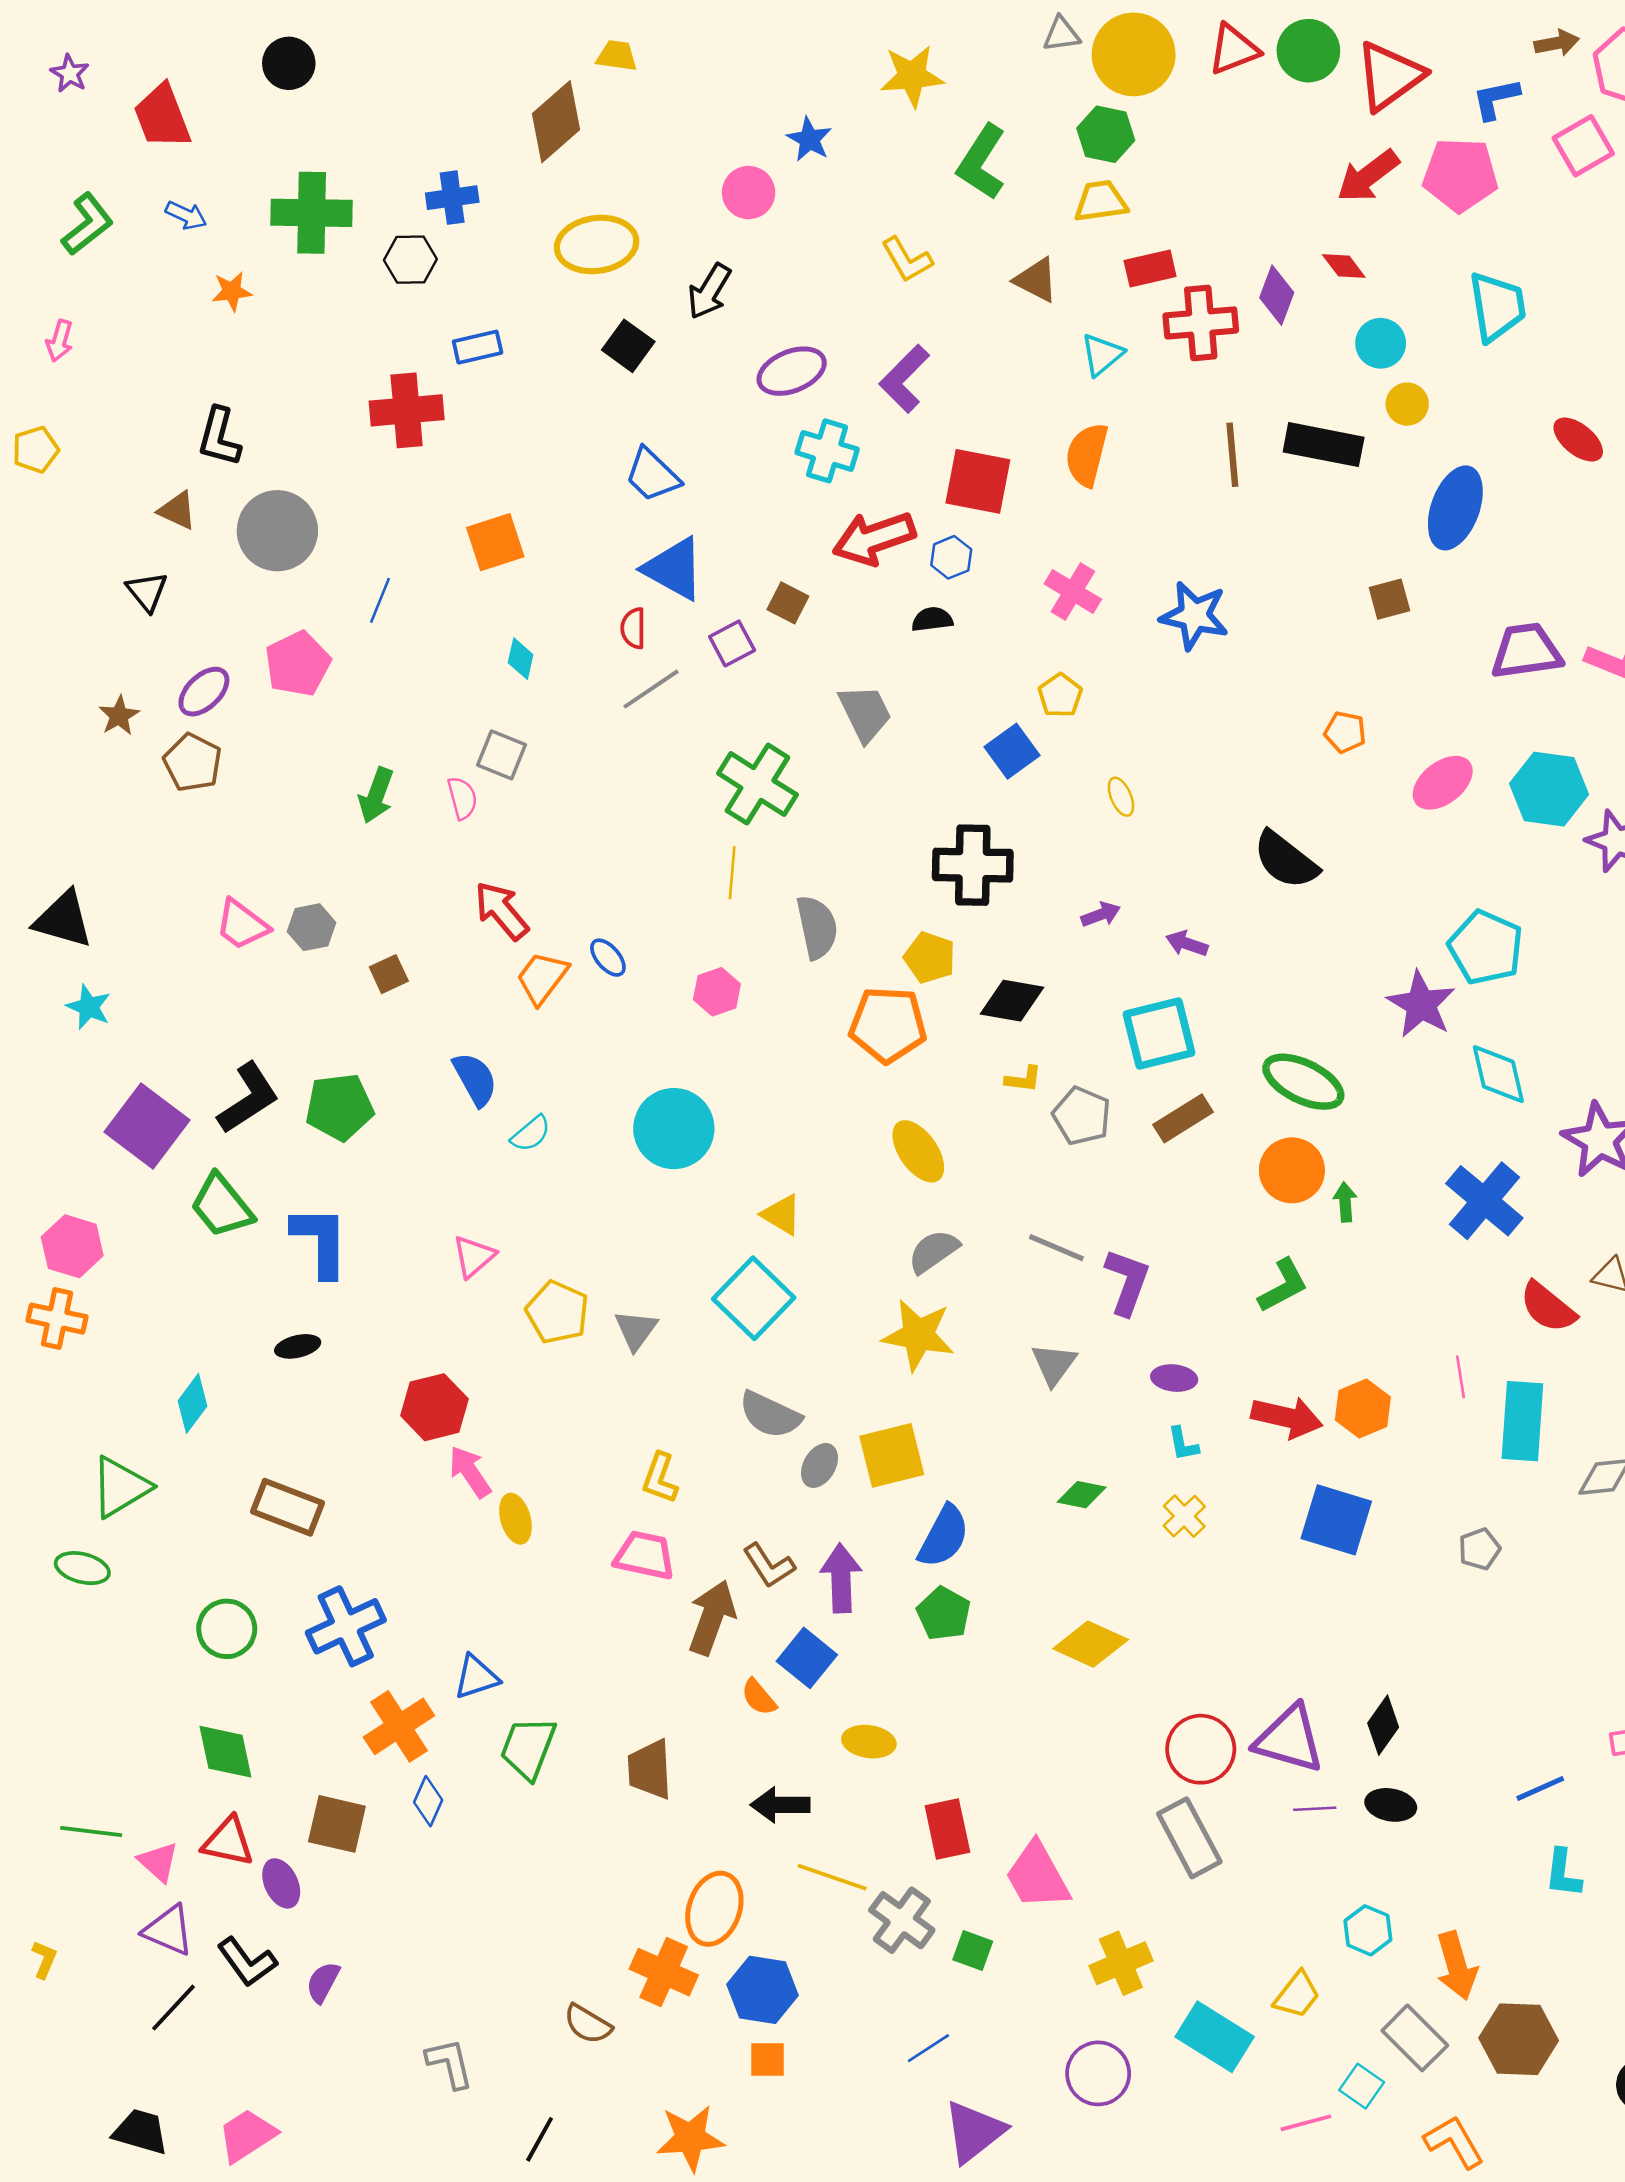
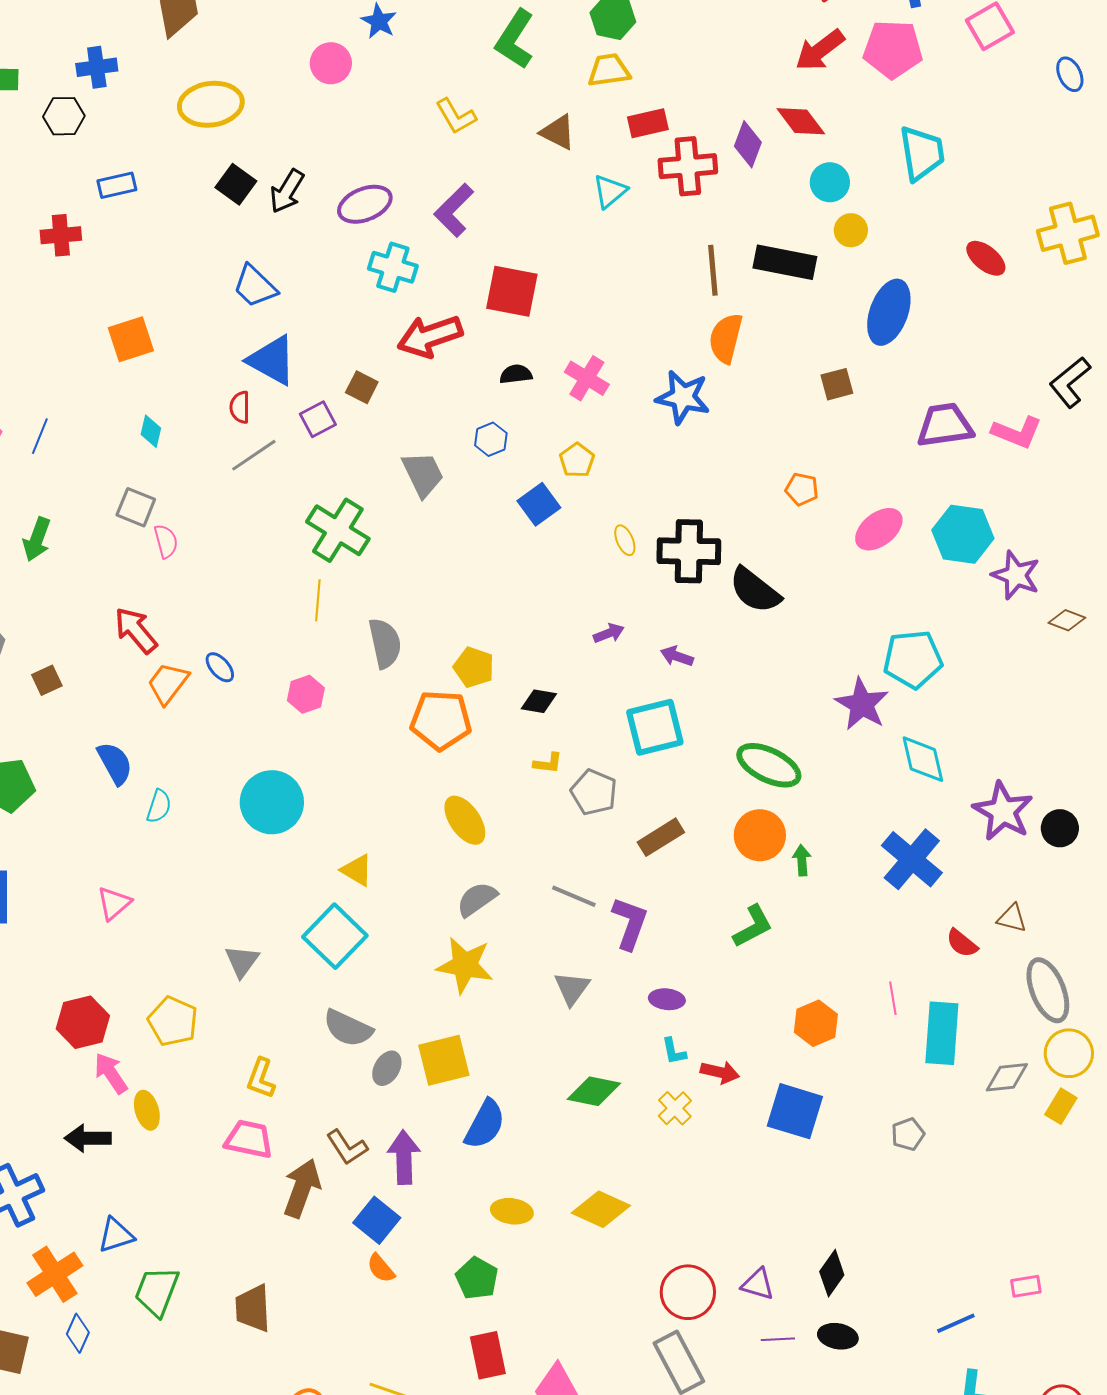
red diamond: (1344, 266) -> (801, 121), size x1.4
black arrow: (709, 291) -> (287, 191), moved
red cross: (407, 410) -> (61, 235), size x0.7
orange semicircle: (1087, 455) -> (726, 338), moved
blue hexagon: (951, 557) -> (491, 439), moved
blue line: (380, 600) -> (40, 436), moved
black semicircle: (932, 619) -> (516, 374), moved
pink semicircle: (462, 798) -> (166, 541), moved
black cross: (973, 865) -> (689, 551), moved
cyan pentagon: (1486, 947) -> (913, 659), turned -30
black diamond: (1012, 1001) -> (539, 701), size x0.7
brown rectangle: (1183, 1118) -> (661, 837), moved
cyan semicircle: (531, 1134) -> (159, 806), turned -32
red semicircle: (1548, 1307) -> (962, 943), size x0.7
yellow pentagon: (557, 1312) -> (173, 1021), moved
red arrow: (1287, 1417) -> (720, 1072), moved, size x0.7
green diamond: (1082, 1495) -> (594, 1091), size x1.4
green pentagon: (944, 1614) -> (477, 1278), moved
orange semicircle: (759, 1697) -> (381, 1268), moved
purple triangle: (1289, 1739) -> (758, 1284), size x0.6
yellow ellipse: (869, 1742) -> (512, 1211), moved
black arrow: (780, 1805) -> (88, 1138), moved

